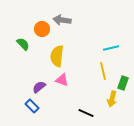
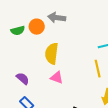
green semicircle: (23, 44) -> (18, 31), moved, turned 120
purple semicircle: (39, 87) -> (23, 79), moved, turned 80

